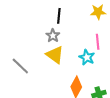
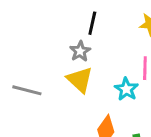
gray line: (20, 66) -> (27, 90), turned -36

